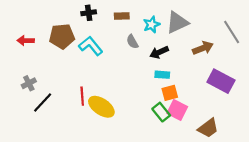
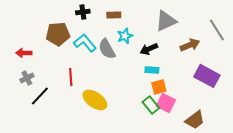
cyan star: (152, 25) -> (125, 36), moved
red arrow: (26, 41) -> (24, 53), moved
gray semicircle: (132, 42) -> (107, 49), moved, size x1.5
red line: (82, 96) -> (71, 77), moved

